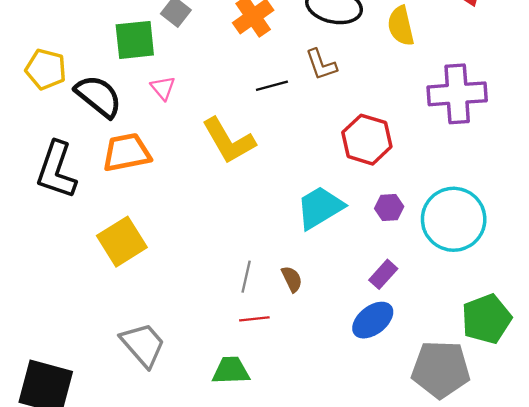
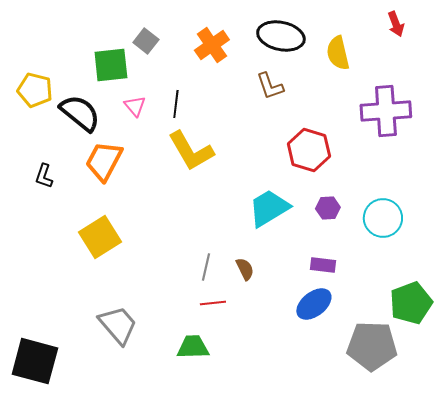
black line: (272, 86) -> (176, 104), moved, turned -68
orange trapezoid: (127, 152) -> (104, 161), turned -51
black L-shape: (56, 170) -> (44, 176), size x0.5
cyan circle: (454, 219) -> (383, 218), size x0.7
purple rectangle: (383, 274) -> (323, 265), turned 55

